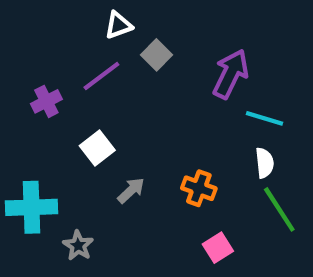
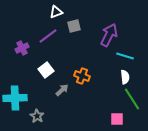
gray square: (156, 55) -> (74, 26), turned 32
orange cross: (199, 188) -> (82, 76), moved
pink square: (218, 248) -> (117, 119), moved, turned 32

